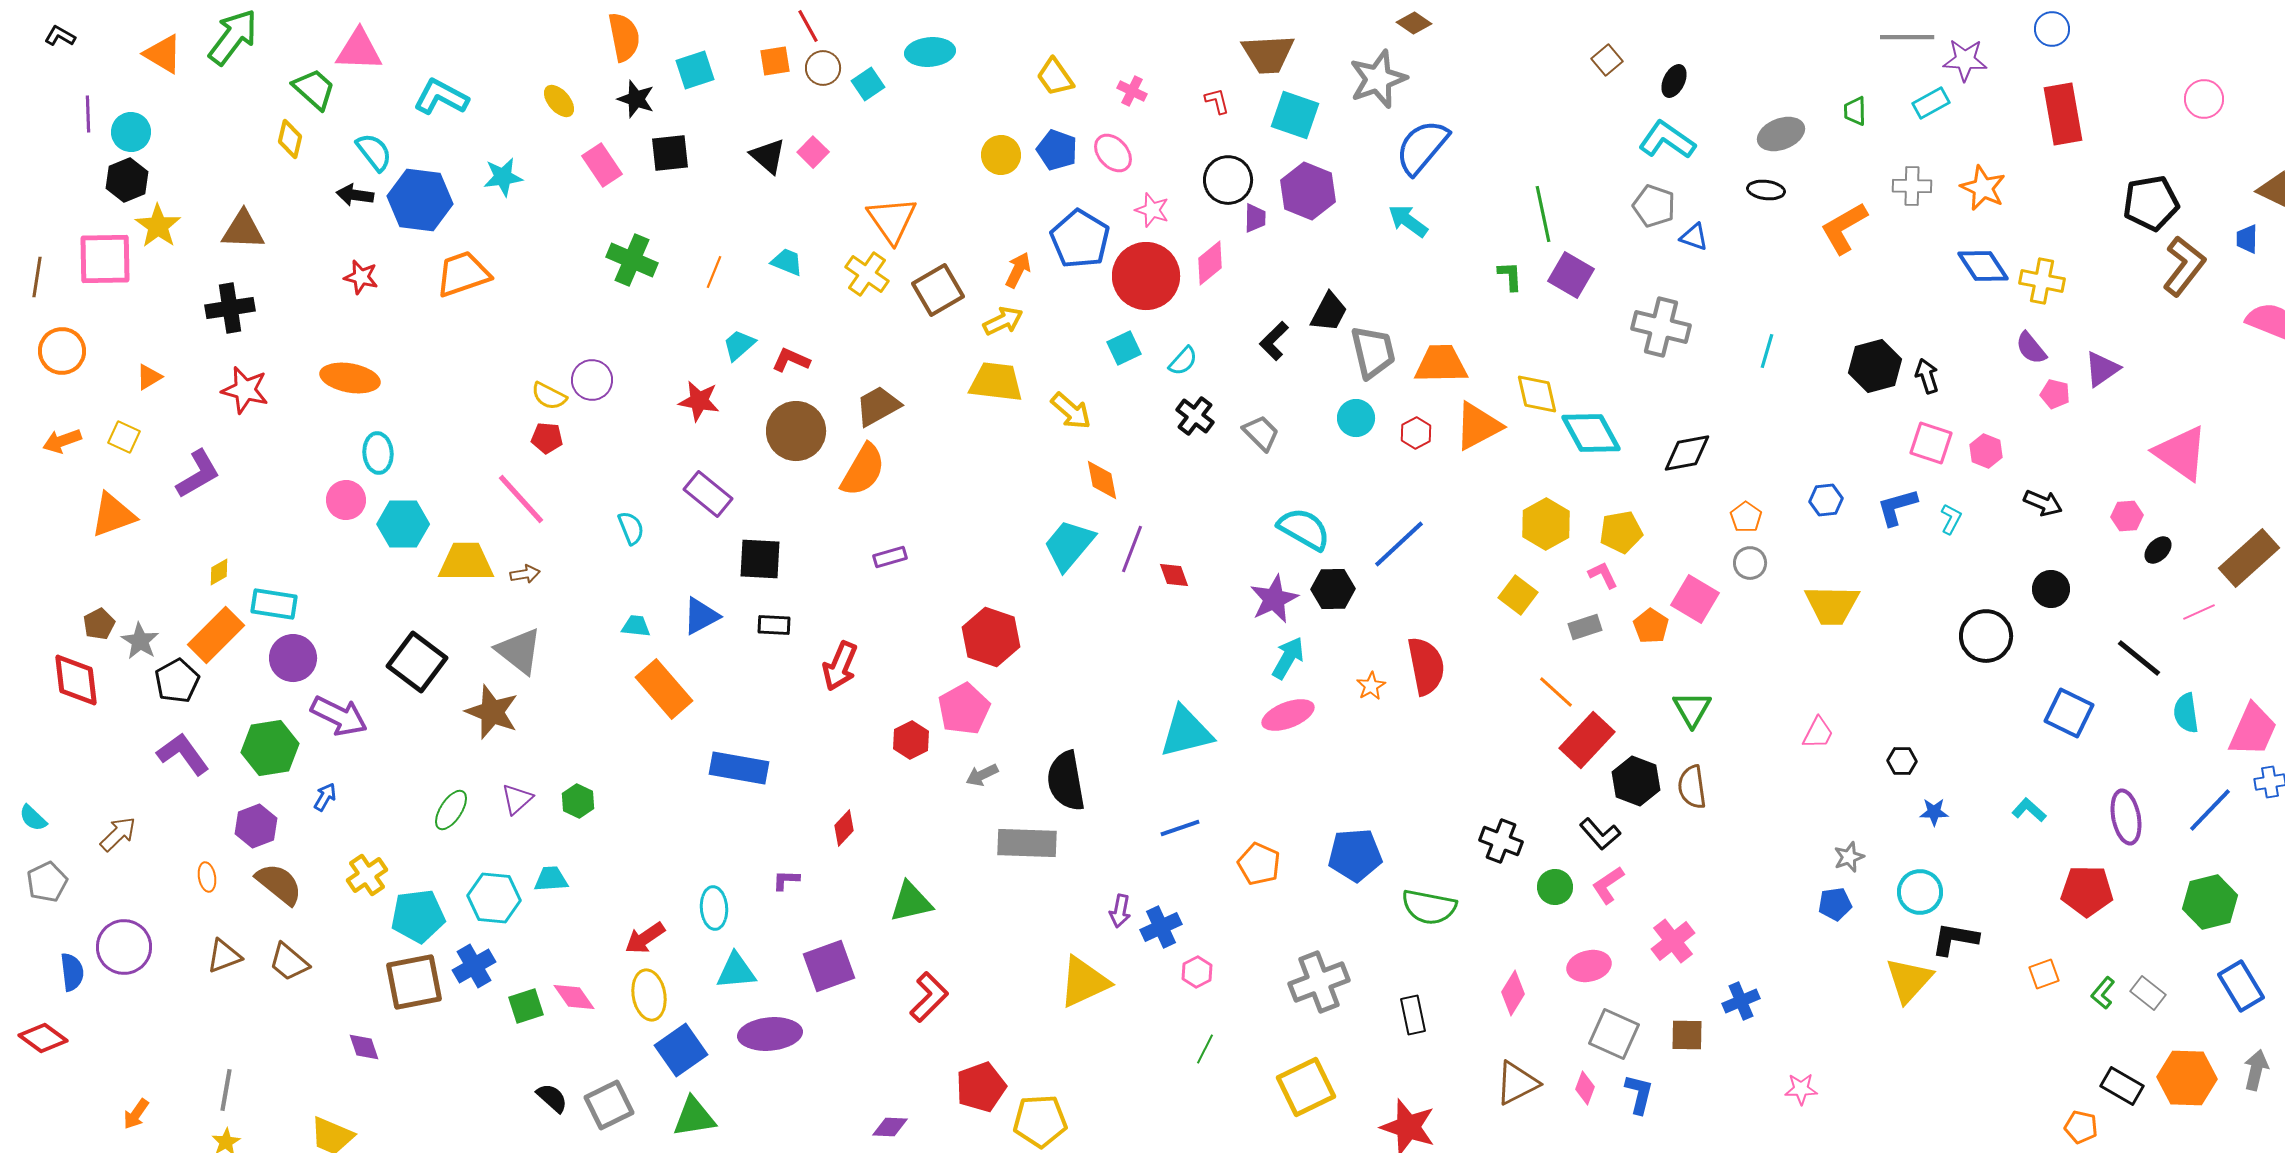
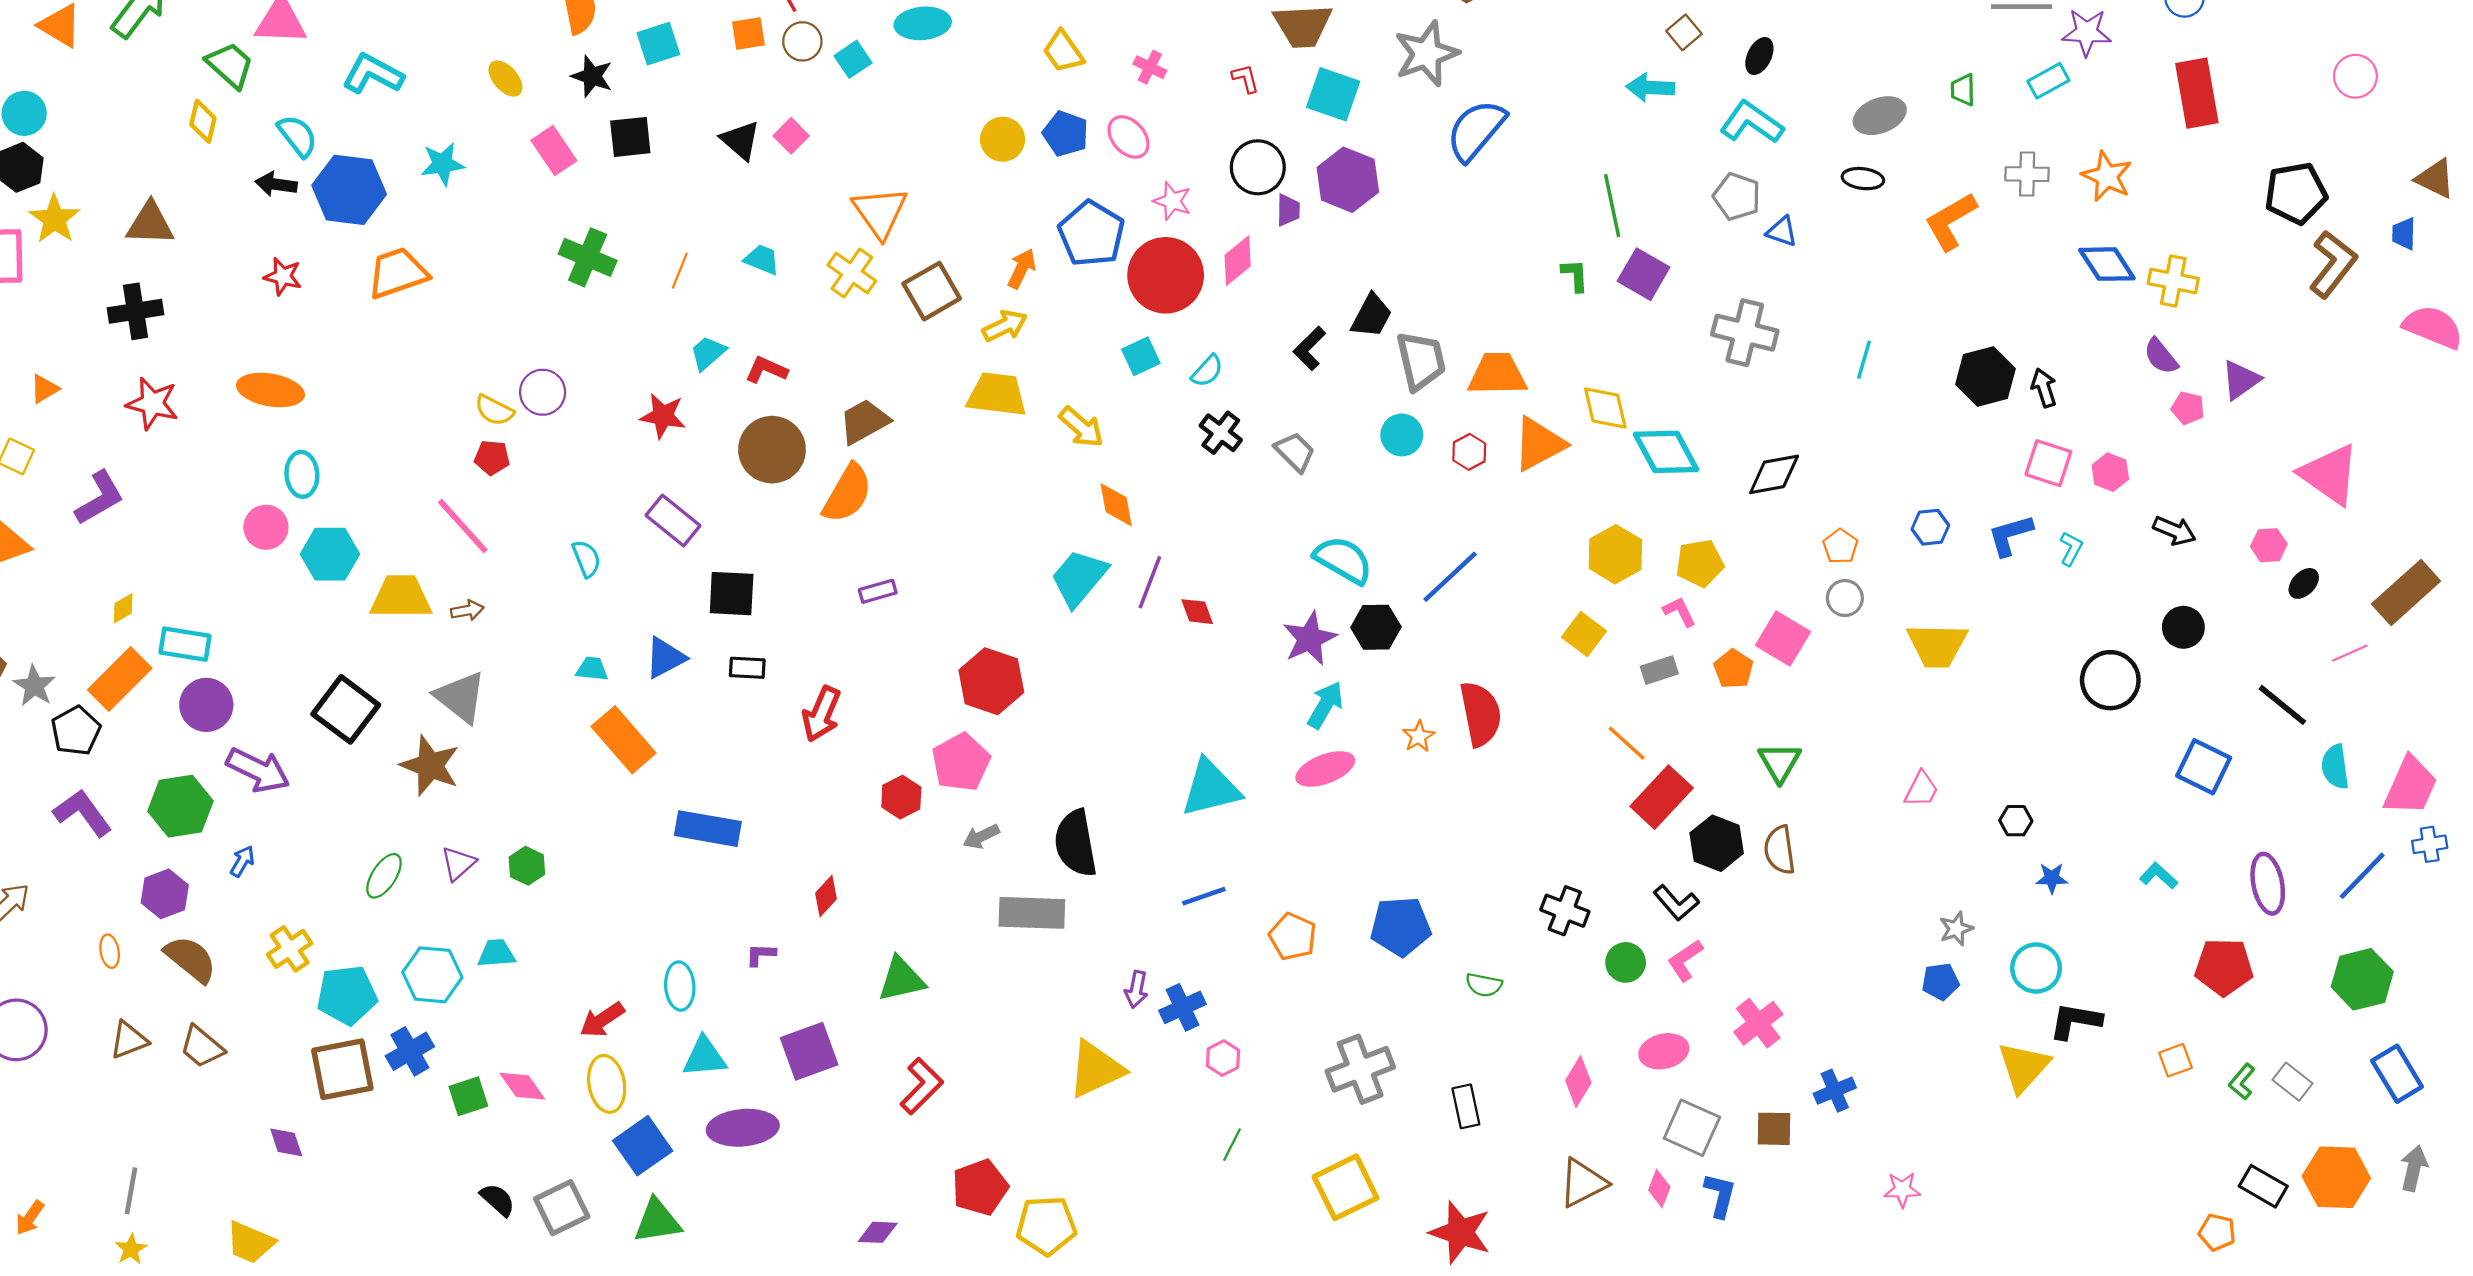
cyan arrow: (1408, 221) -> (1650, 87), moved, turned -33
green semicircle: (1429, 907) -> (1484, 985), size x0.6

